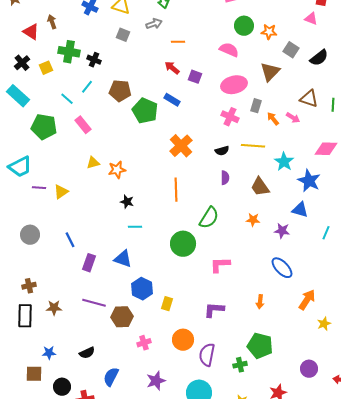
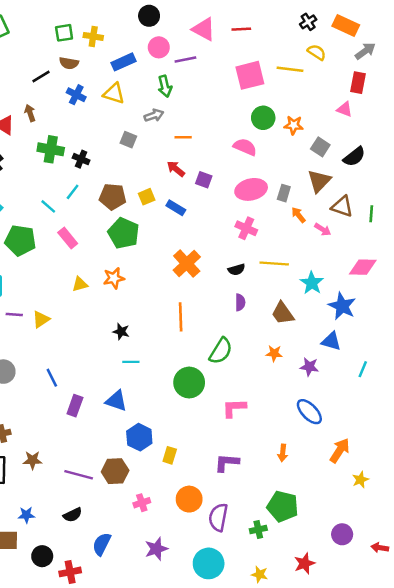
gray square: (123, 35) -> (128, 140), moved
yellow square: (46, 68) -> (147, 197), moved
brown triangle: (270, 72) -> (319, 181), moved
gray rectangle: (256, 106) -> (284, 193), moved
green pentagon: (145, 111) -> (124, 233), moved
orange arrow: (273, 119) -> (298, 215), moved
orange star: (117, 170) -> (114, 278), moved
purple line: (94, 303) -> (79, 475), moved

